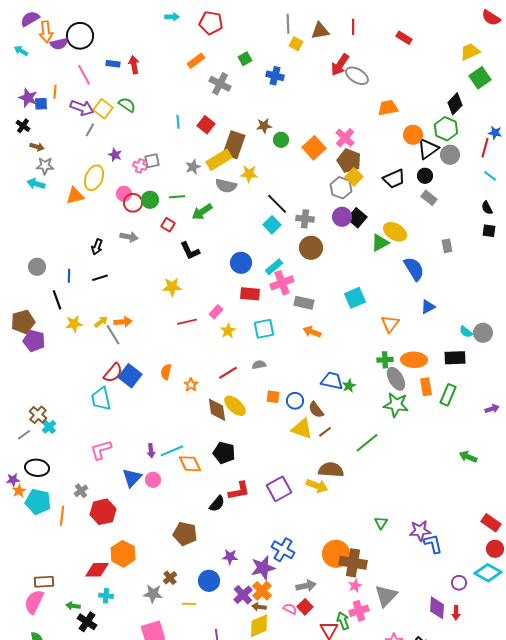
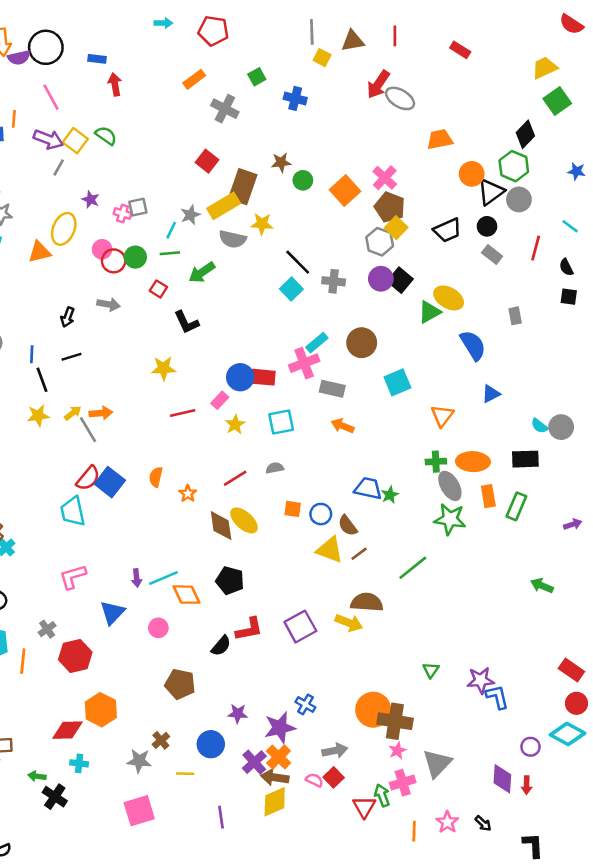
blue rectangle: (113, 64) -> (97, 59), moved
cyan line: (178, 122) -> (171, 230), moved, turned 32
red line: (485, 148) -> (536, 248), moved
brown circle: (311, 248) -> (362, 343), moved
blue circle: (241, 263) -> (240, 377), moved
cyan rectangle: (274, 267) -> (317, 343), moved
black line: (57, 300) -> (42, 380), moved
pink circle: (153, 480) -> (158, 628), moved
blue cross: (283, 550) -> (305, 705), size x0.7
brown arrow: (259, 607) -> (275, 777), size x1.5

